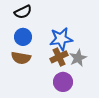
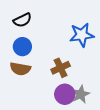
blue star: (61, 39) -> (82, 35), moved
gray star: (78, 58) -> (81, 94), moved

